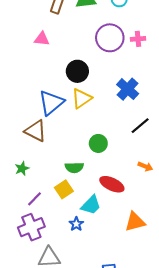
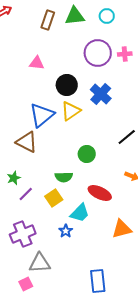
pink triangle: (42, 39) -> (37, 63), moved
blue cross: (128, 89) -> (101, 94), moved
purple line: (35, 199) -> (26, 194), moved

